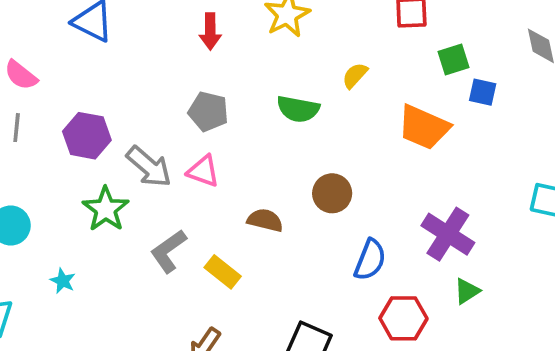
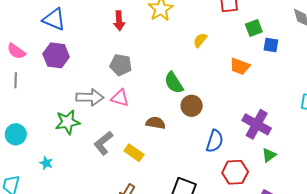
green semicircle: (298, 109) -> (174, 83), moved, turned 50
orange trapezoid: (424, 127) -> (240, 66), size x0.7
purple hexagon: (87, 136) -> (56, 55), moved
gray arrow: (149, 167) -> (90, 97), turned -36
green star: (106, 209) -> (67, 122), turned 30

